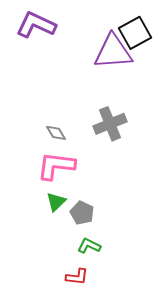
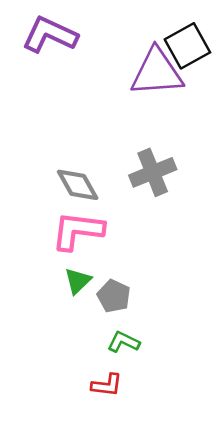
gray diamond: (56, 133) -> (78, 185), size x1.5

